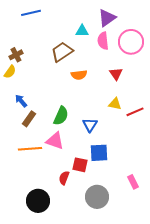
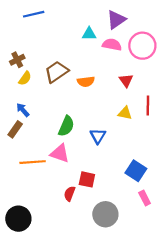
pink semicircle: (103, 41) -> (112, 45), turned 108
brown trapezoid: (62, 52) -> (56, 72), moved
yellow semicircle: (10, 72) -> (25, 78), moved
red line: (135, 112) -> (148, 106), moved, turned -66
brown rectangle: (29, 119) -> (15, 129), moved
blue square: (99, 153) -> (136, 171), moved, turned 36
black circle: (38, 201) -> (18, 219), moved

